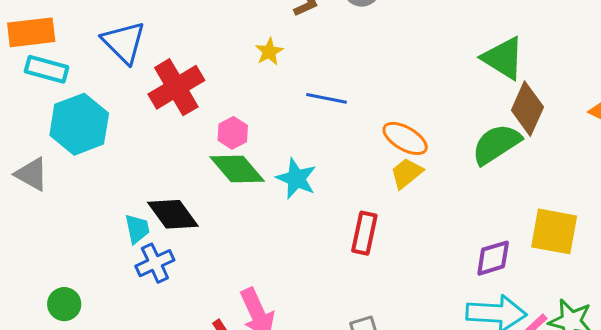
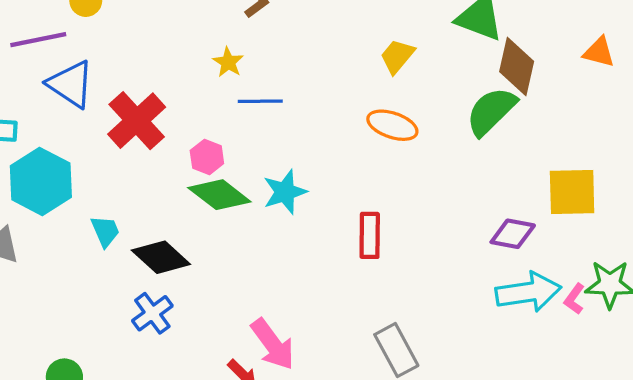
blue line: (326, 98) -> (260, 101), moved
yellow trapezoid: (407, 173) -> (397, 56), moved
cyan star: (296, 179) -> (285, 192), turned -30
cyan trapezoid: (137, 229) -> (105, 231), moved
purple diamond: (493, 258) -> (513, 234), turned 39

